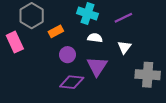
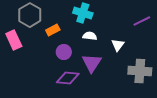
purple line: (123, 18) -> (142, 21), moved

